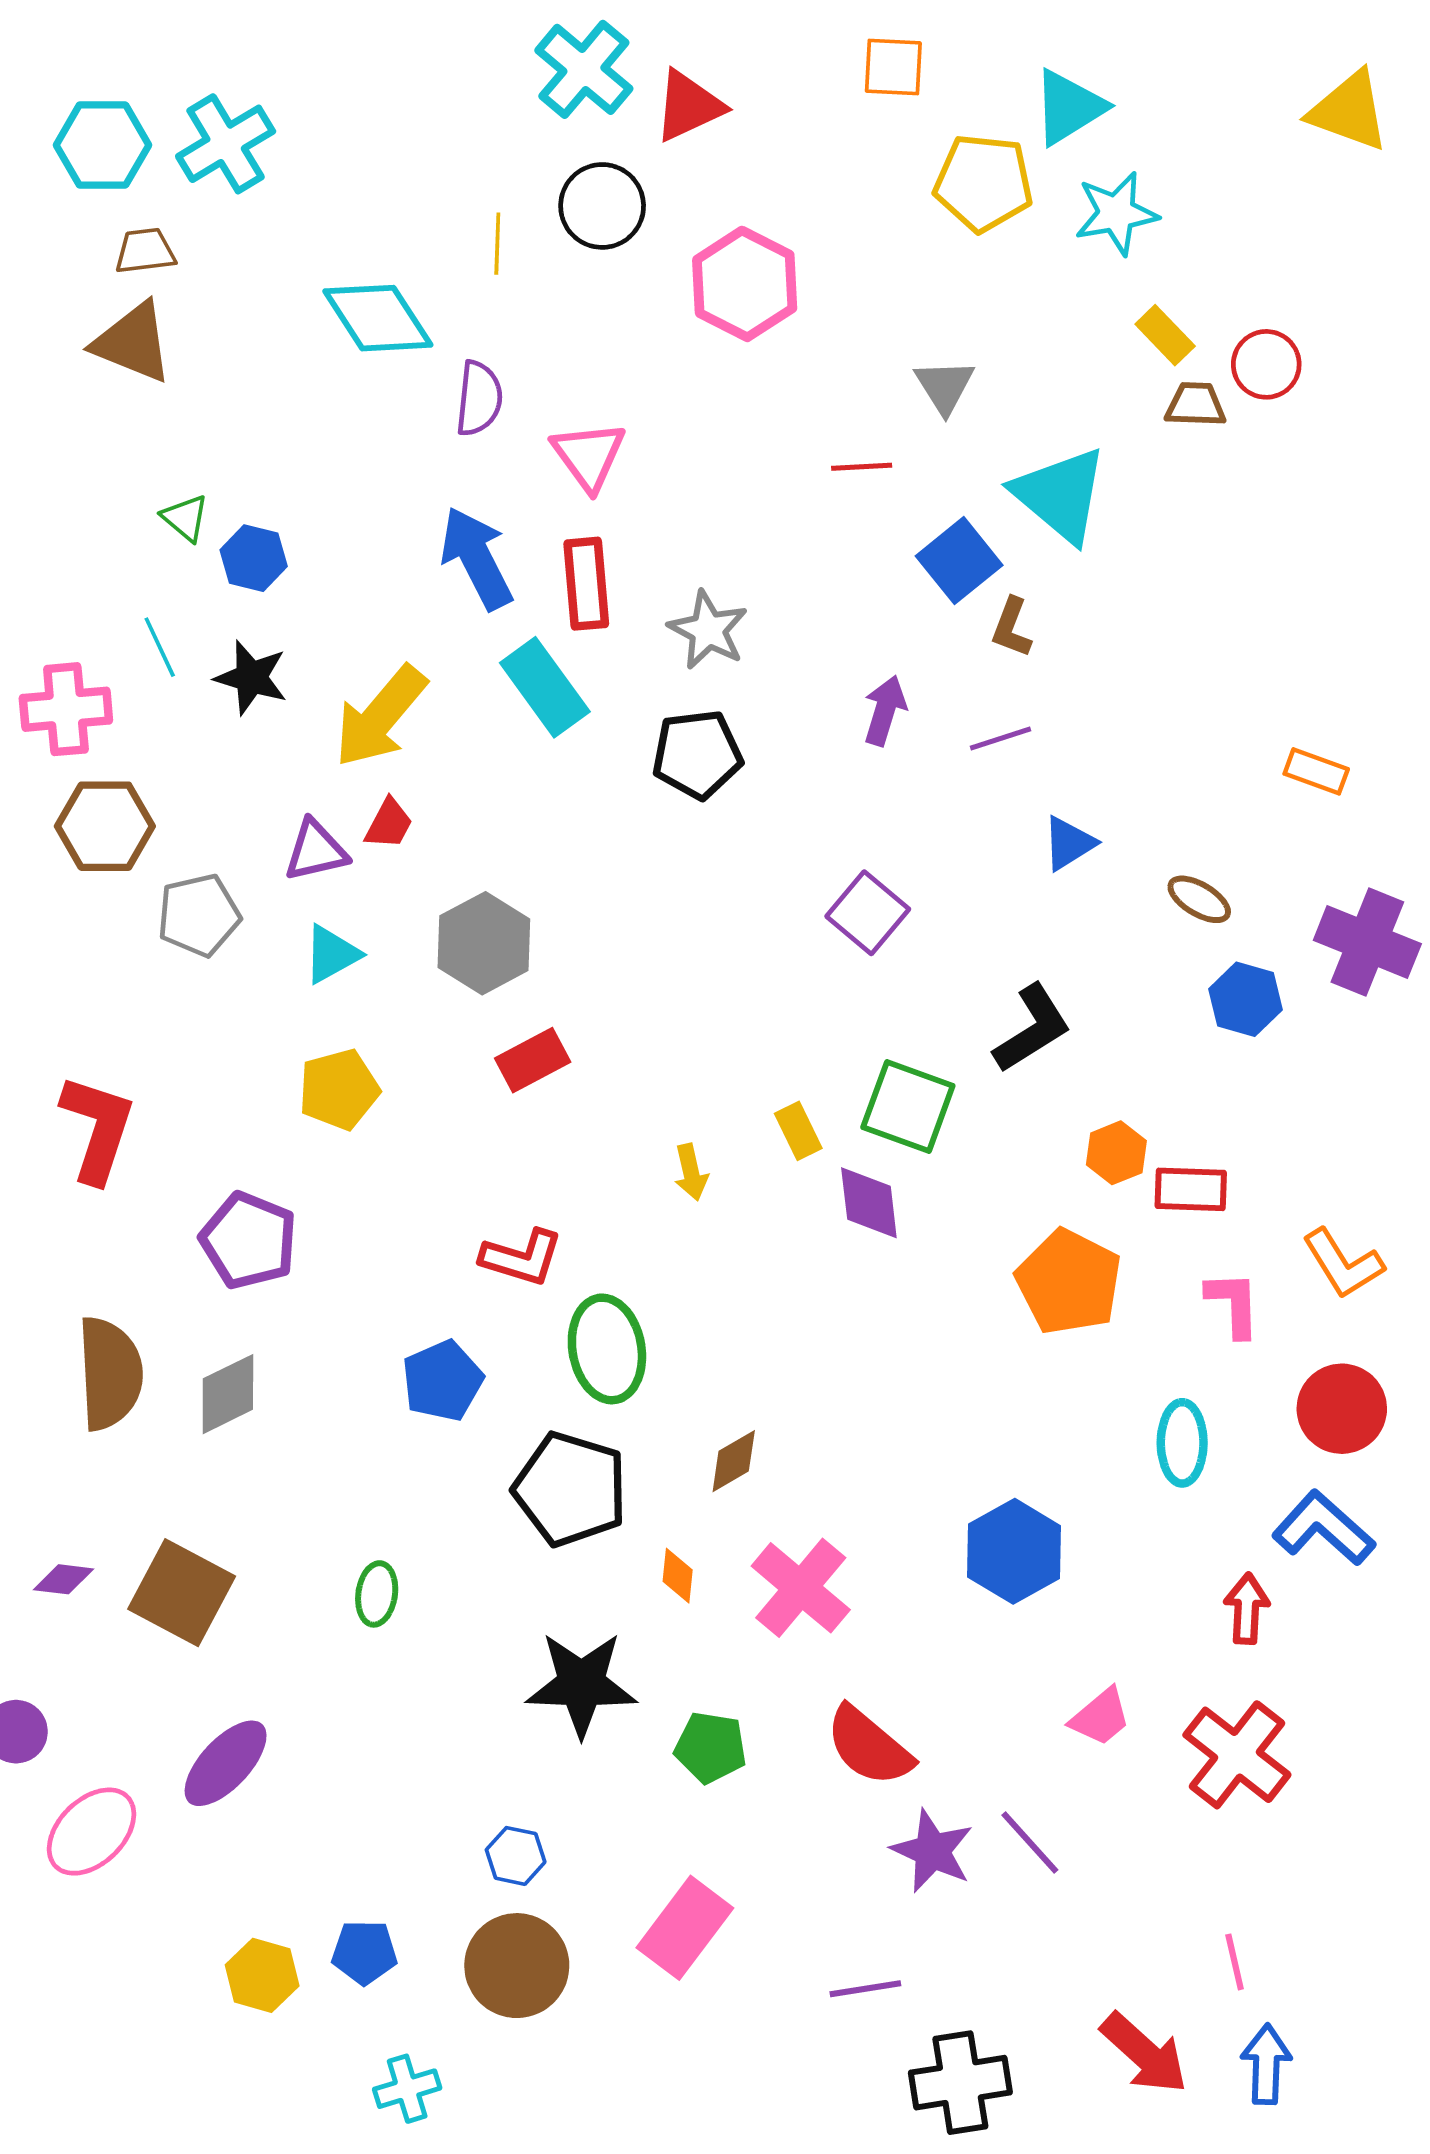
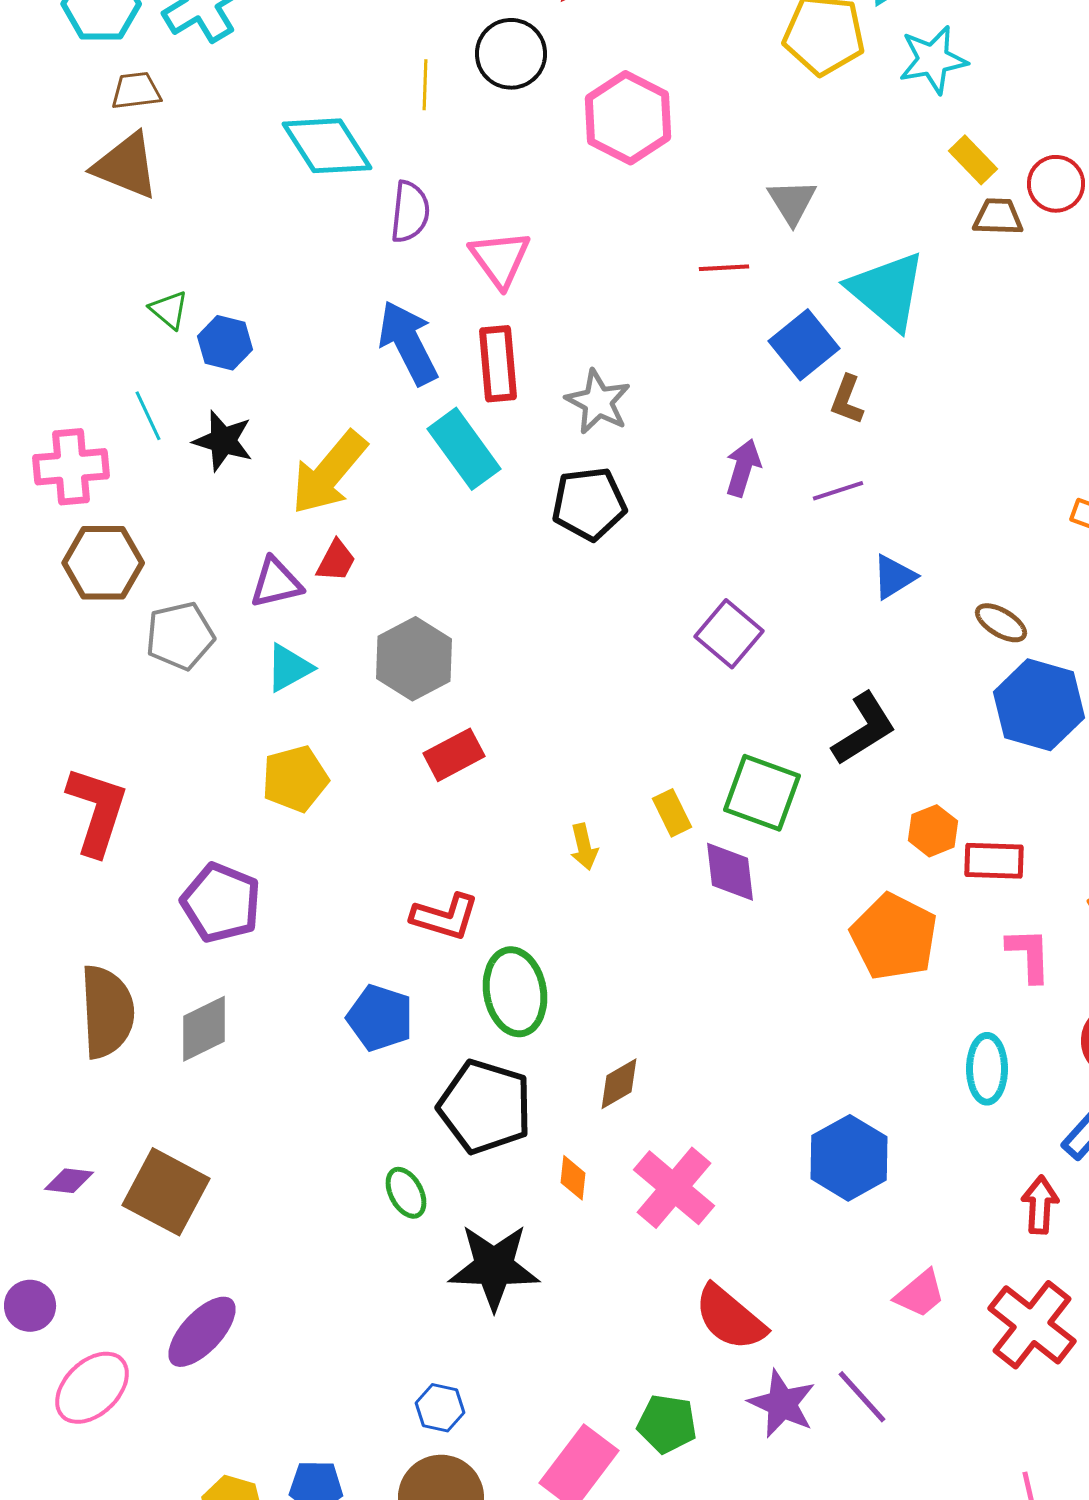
blue hexagon: (1246, 999) -> (1039, 705), size x1.5
blue pentagon: (442, 1381) -> (380, 1018), turned -30
green ellipse: (377, 1594) -> (406, 1193), moved, turned -36
green pentagon: (711, 1747) -> (667, 1424), moved

